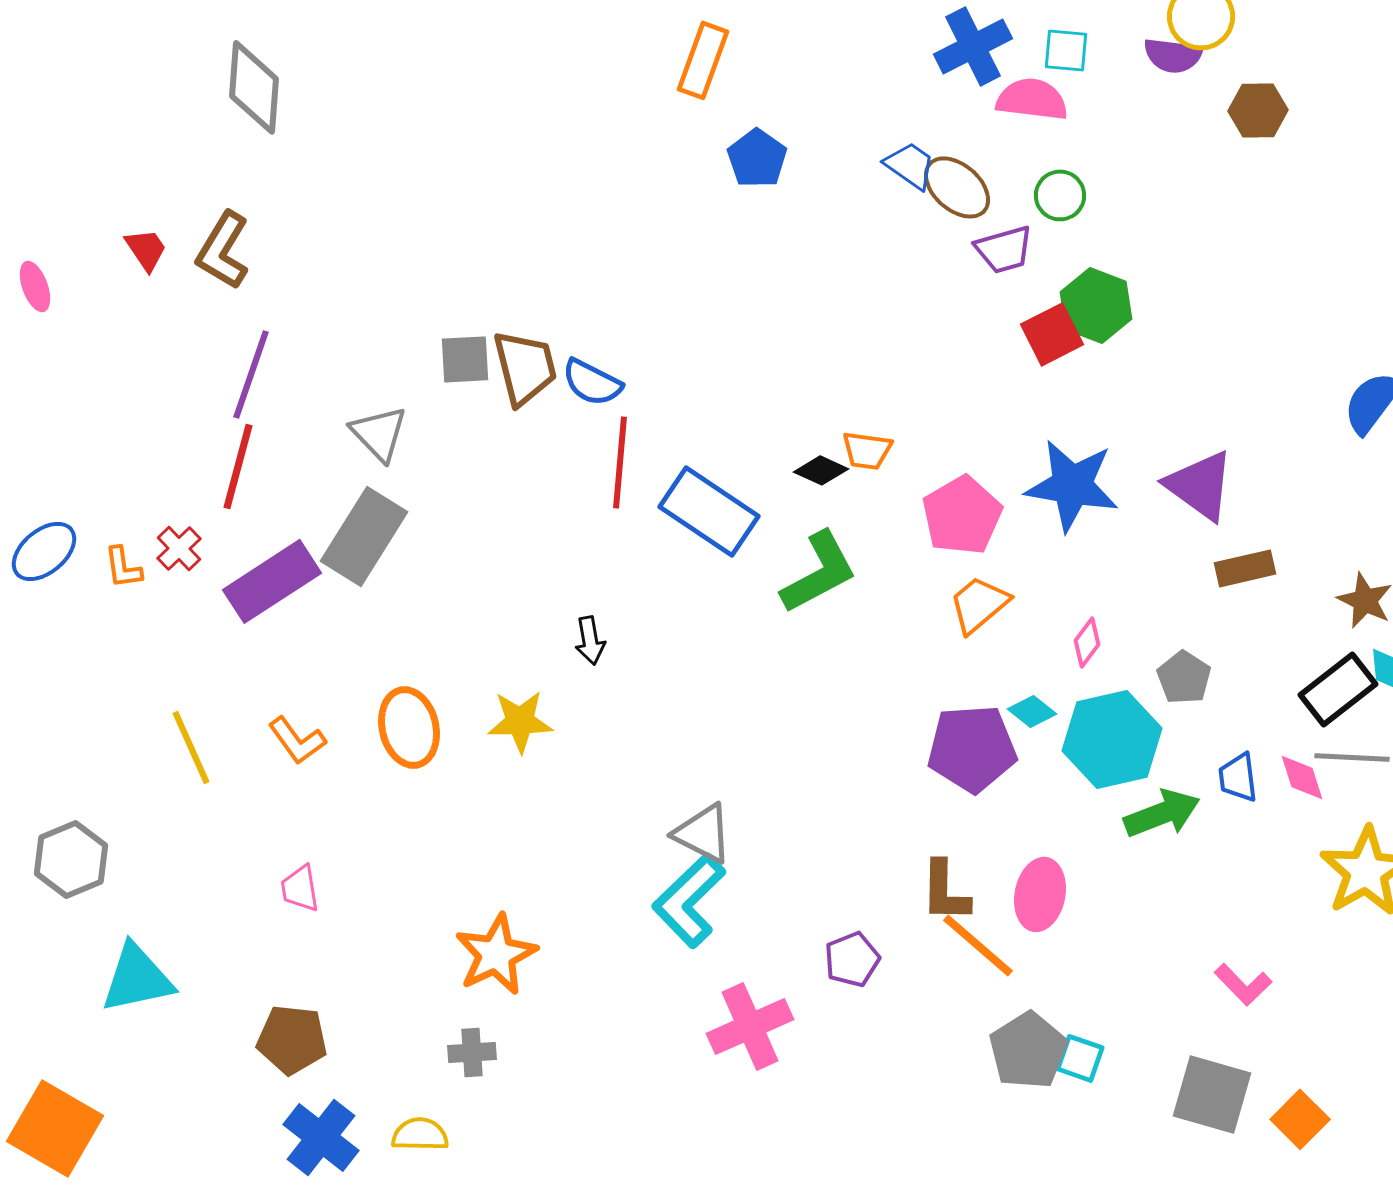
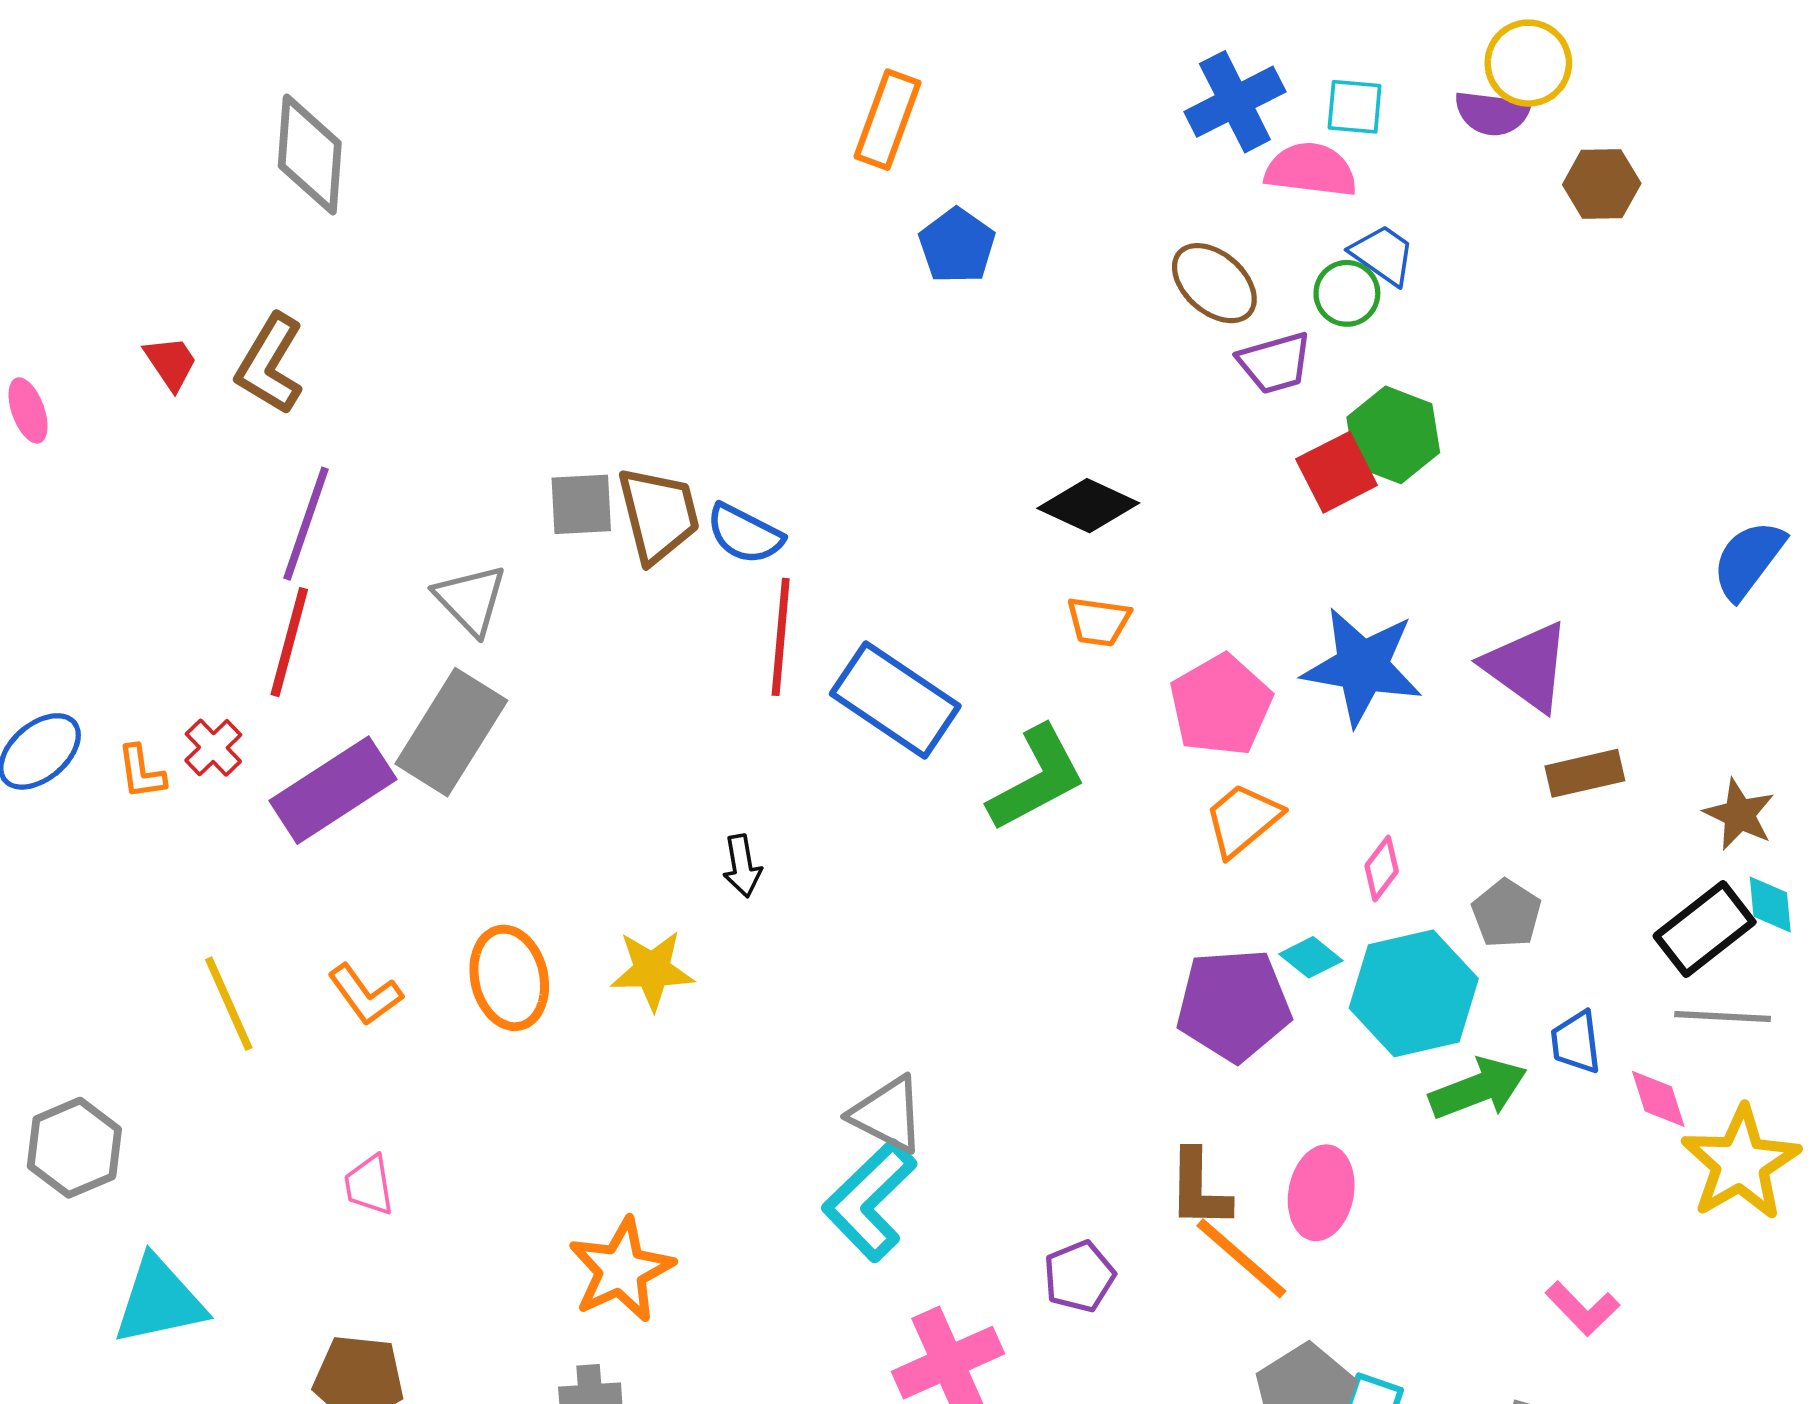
blue trapezoid: (910, 165) -> (1383, 255), moved
black diamond: (821, 470) -> (1088, 506), moved, size x1.4
pink diamond: (1302, 777) -> (1658, 1099), moved

